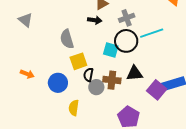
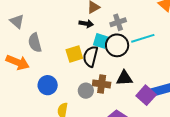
gray semicircle: (67, 39) -> (35, 43), moved
cyan square: (111, 50) -> (101, 41), moved
yellow square: (78, 61) -> (74, 54), moved
orange arrow: (27, 74) -> (18, 62), moved, size x1.6
black semicircle: (88, 75) -> (90, 56), moved, size x1.5

